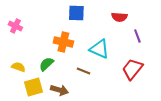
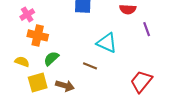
pink cross: (15, 26) -> (27, 15), moved, turned 32
orange cross: (63, 42) -> (38, 35), moved
red trapezoid: (132, 69) -> (141, 82), moved

